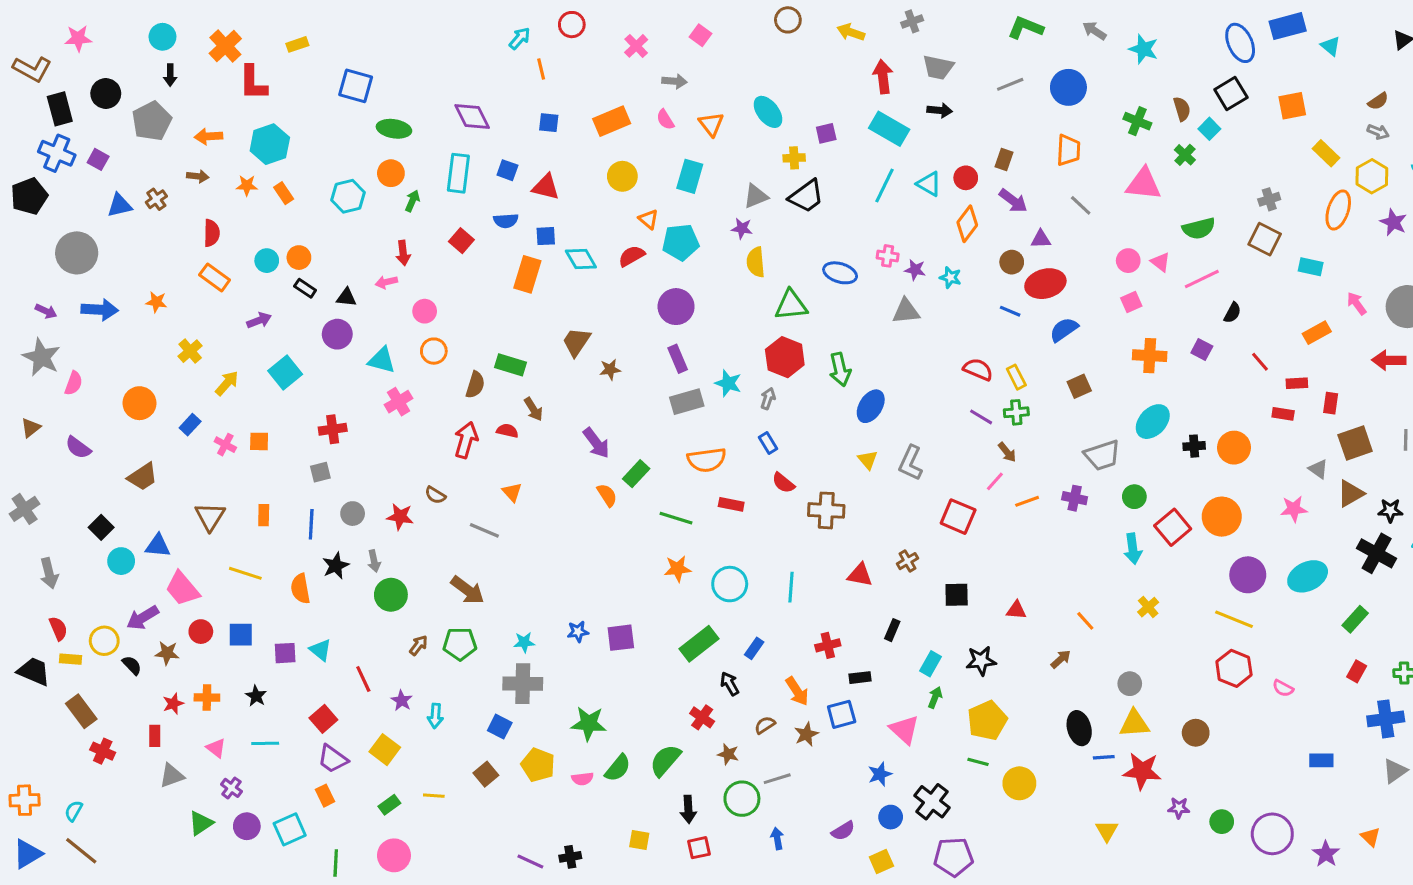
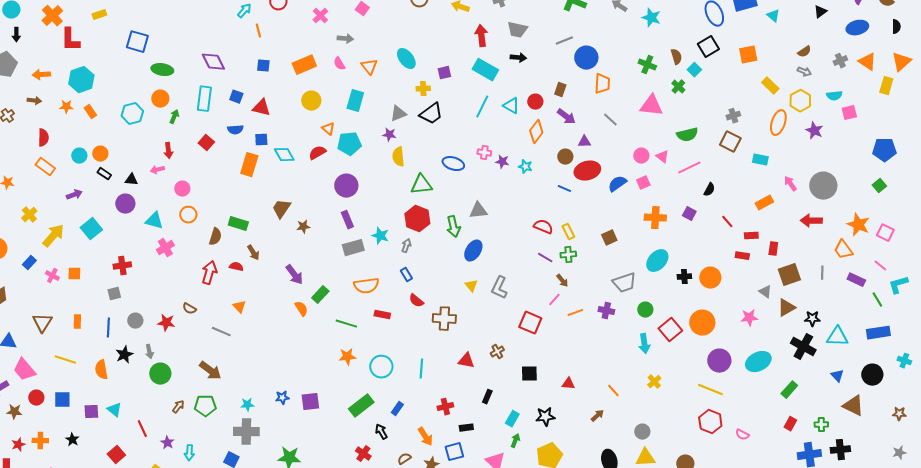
blue circle: (1068, 87) -> (586, 58), moved
gray triangle: (906, 311) -> (478, 211), moved
blue semicircle: (1064, 330) -> (617, 184), moved
yellow arrow: (227, 383) -> (53, 236), size x1.4

